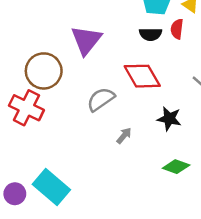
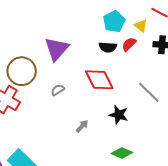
red semicircle: (177, 29) -> (129, 44), turned 35
gray semicircle: (101, 99) -> (58, 90), moved, size x0.6

